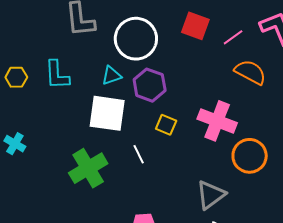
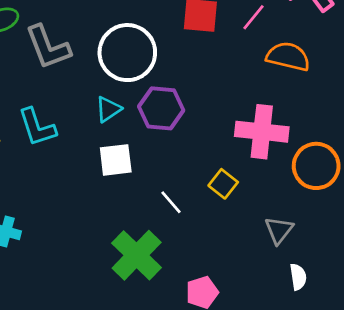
white square: (107, 113) -> (116, 160), size x0.7
yellow square: (166, 125) -> (223, 184), moved, turned 30
green cross: (88, 168) -> (137, 255), moved
gray triangle: (211, 195) -> (279, 230), size x0.7

